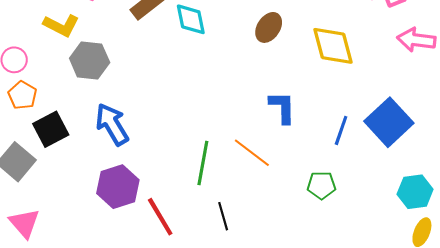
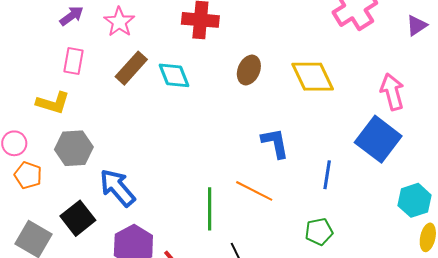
pink arrow: (416, 40) -> (392, 92), moved, turned 78
gray hexagon: (90, 60) -> (74, 148), moved
black square: (51, 129) -> (78, 218), moved
blue line: (341, 130) -> (327, 175), moved
green pentagon: (321, 185) -> (319, 232), moved

